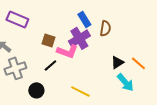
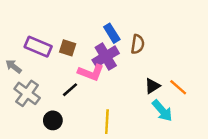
purple rectangle: (17, 19) -> (38, 47), moved
brown square: (48, 40) -> (68, 48), moved
gray cross: (15, 68) -> (27, 93), turned -35
yellow line: (80, 91) -> (107, 122), turned 66

